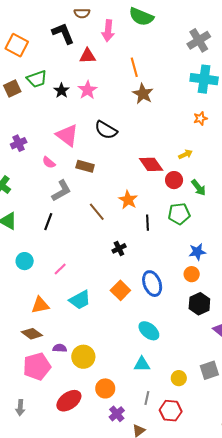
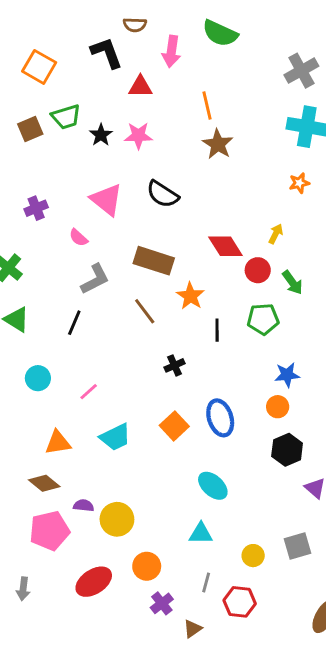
pink star: (88, 90) -> (138, 136), turned 30
yellow arrow: (186, 154) -> (276, 234), turned -40
brown rectangle: (85, 166) -> (154, 261), moved, size x1.5

